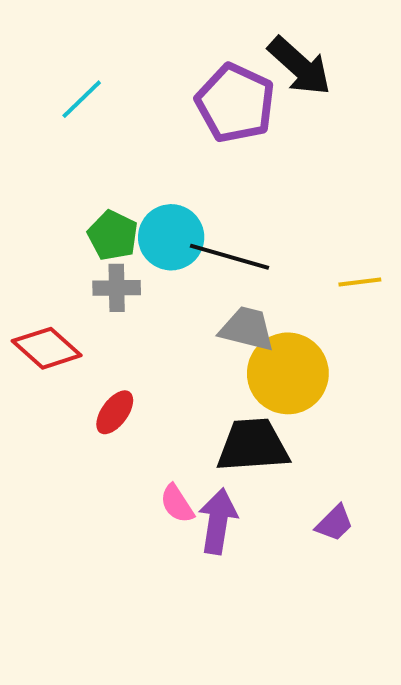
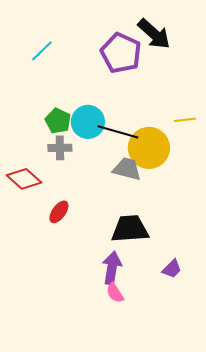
yellow line: (360, 282) -> (185, 120), moved
yellow circle: (288, 373) -> (149, 148), moved
pink semicircle: (177, 504) -> (115, 293), moved

